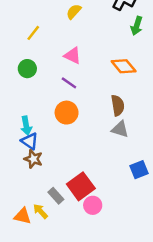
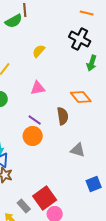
pink triangle: (72, 56) -> (38, 88), turned -35
purple line: (69, 83) -> (35, 120), moved
brown semicircle: (118, 105) -> (63, 116), moved

